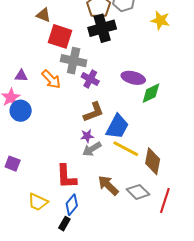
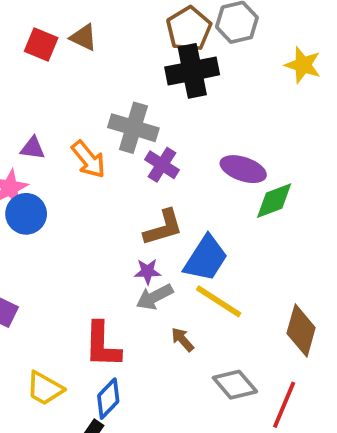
red square: (60, 36) -> (41, 44), moved, size x0.7
brown diamond: (153, 161) -> (301, 330), moved
brown arrow: (108, 185) -> (183, 340), moved, size x0.6

